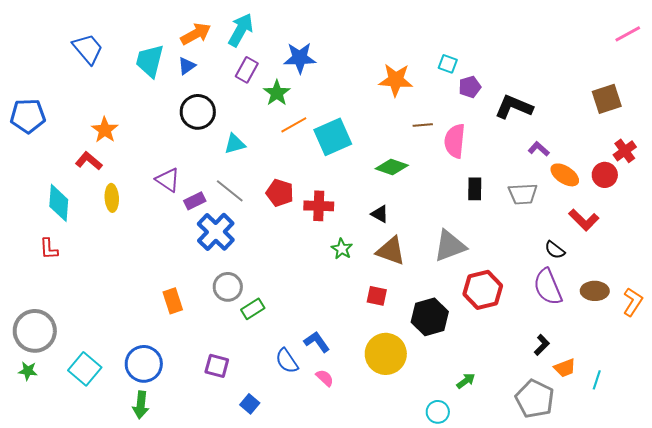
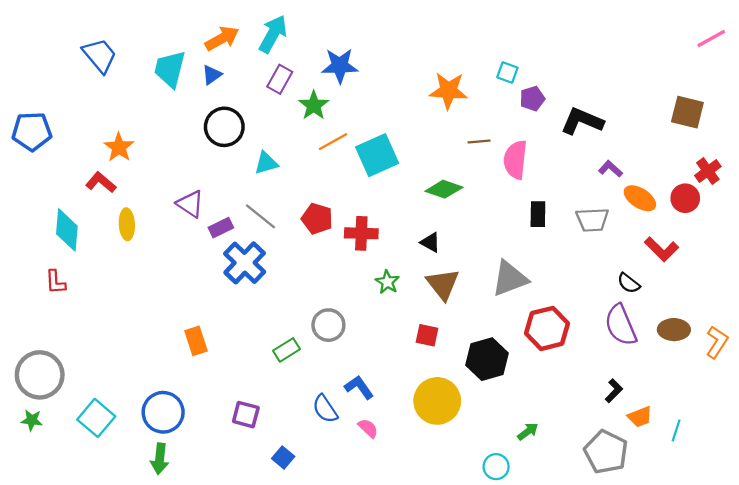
brown square: (607, 99) -> (687, 112), turned 32
brown triangle: (391, 251) -> (443, 284), turned 32
gray circle: (228, 287) -> (328, 325), moved

